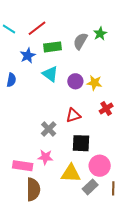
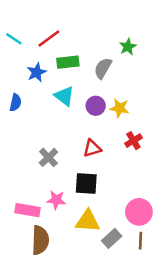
gray semicircle: (80, 41) -> (103, 68), moved
gray cross: (49, 129) -> (48, 157), moved
black square: (81, 143) -> (86, 183), moved
pink circle: (100, 166) -> (139, 212), moved

